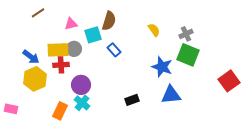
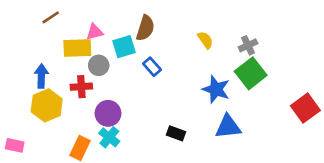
yellow rectangle: (58, 50) -> (77, 48), moved
green square: (188, 55) -> (251, 73), turned 30
blue arrow: (31, 57) -> (41, 76), turned -126
black rectangle: (132, 100) -> (176, 133), turned 40

